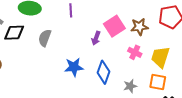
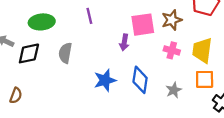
pink square: (114, 26) -> (143, 25), turned 35

